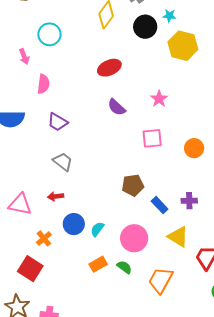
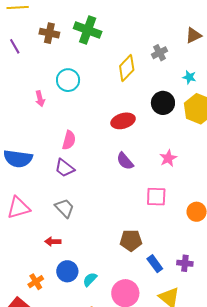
black circle: (145, 27) -> (163, 103), moved
pink semicircle: (43, 84) -> (69, 140), moved
pink triangle: (20, 204) -> (18, 208), moved, turned -35

